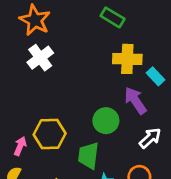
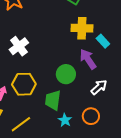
white cross: (40, 58) -> (19, 46), moved

